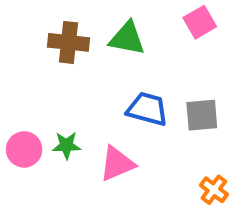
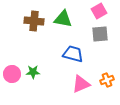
gray square: (202, 115) -> (100, 34), moved
pink triangle: (117, 164) -> (81, 84), moved
orange cross: (214, 190) -> (107, 80), moved, turned 32

